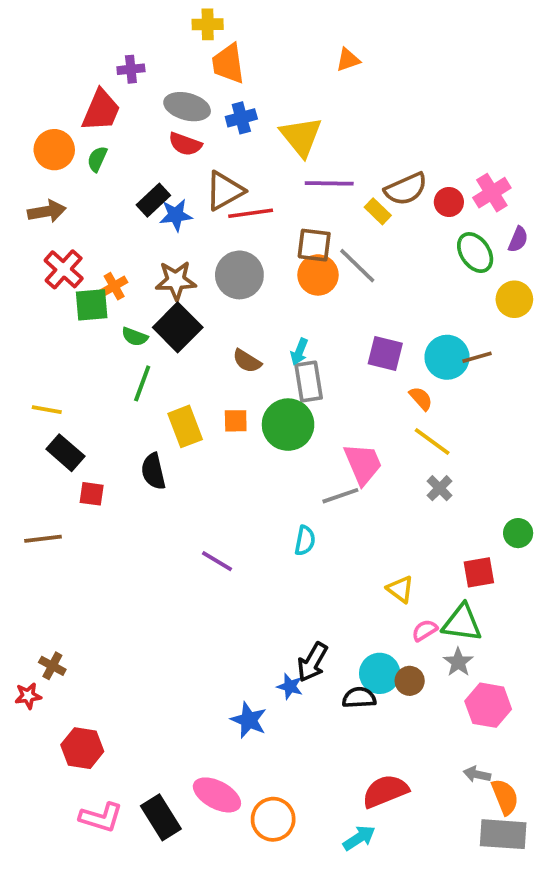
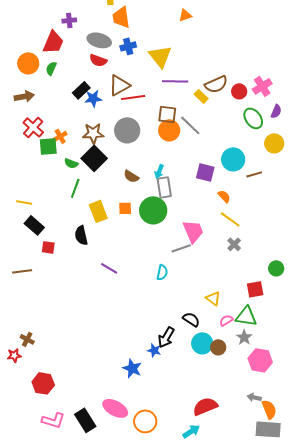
cyan circle: (447, 357) -> (233, 159), moved
purple line: (217, 561) -> (109, 268), moved
black semicircle: (359, 698) -> (191, 319), moved, turned 36

